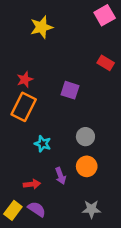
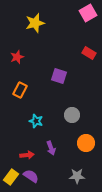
red star: (25, 79) -> (17, 57), moved
orange rectangle: (24, 107) -> (20, 90), size x0.7
orange circle: (87, 166) -> (86, 143), moved

